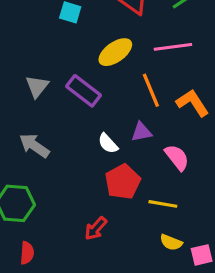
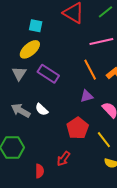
yellow ellipse: (115, 52) -> (30, 49), moved
white semicircle: (108, 143) -> (42, 110), moved
yellow line: (163, 204) -> (104, 140), turned 48
red semicircle: (27, 253) -> (40, 171), moved

